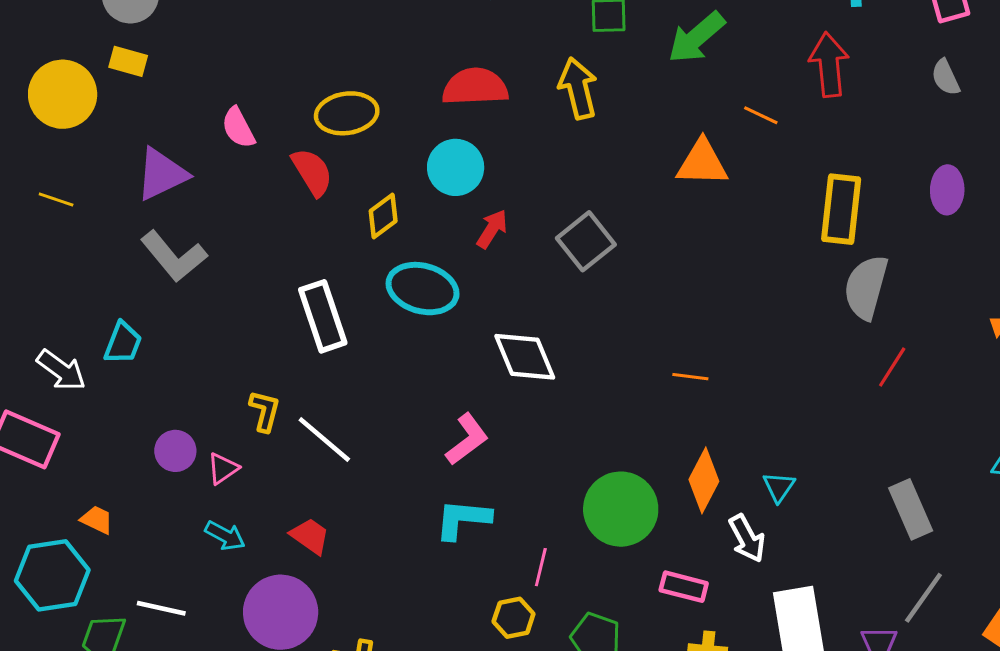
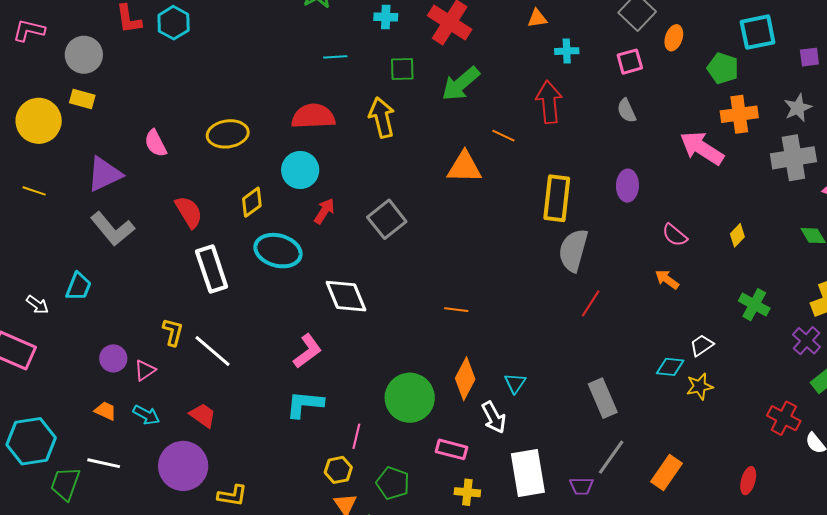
red semicircle: (312, 172) -> (189, 212), moved
white arrow: (61, 370) -> (37, 305), size x0.7
orange trapezoid: (97, 520) -> (105, 411), moved

